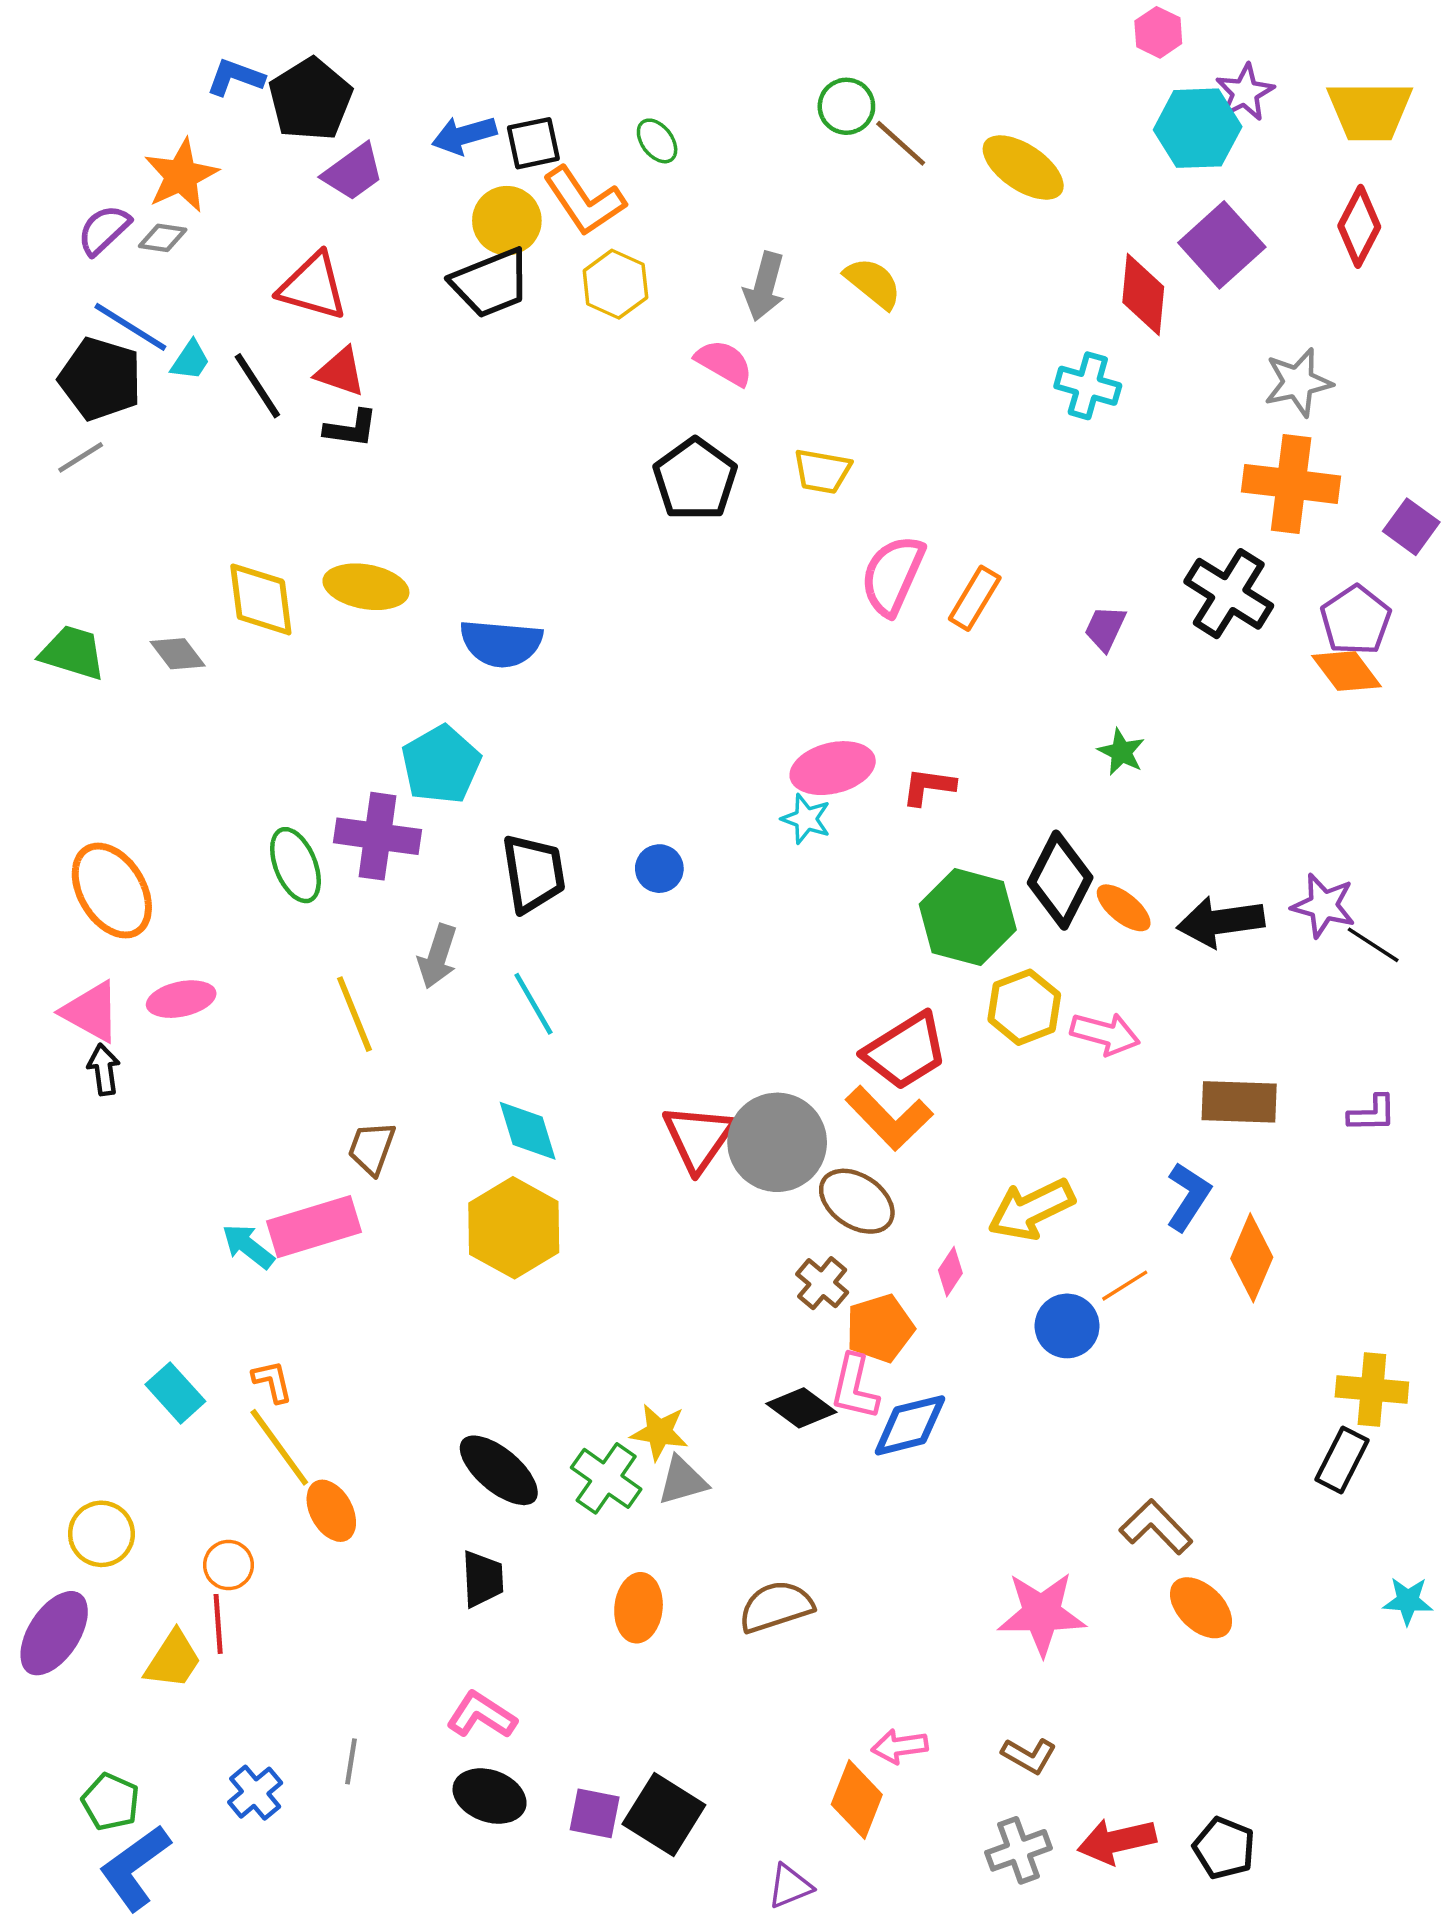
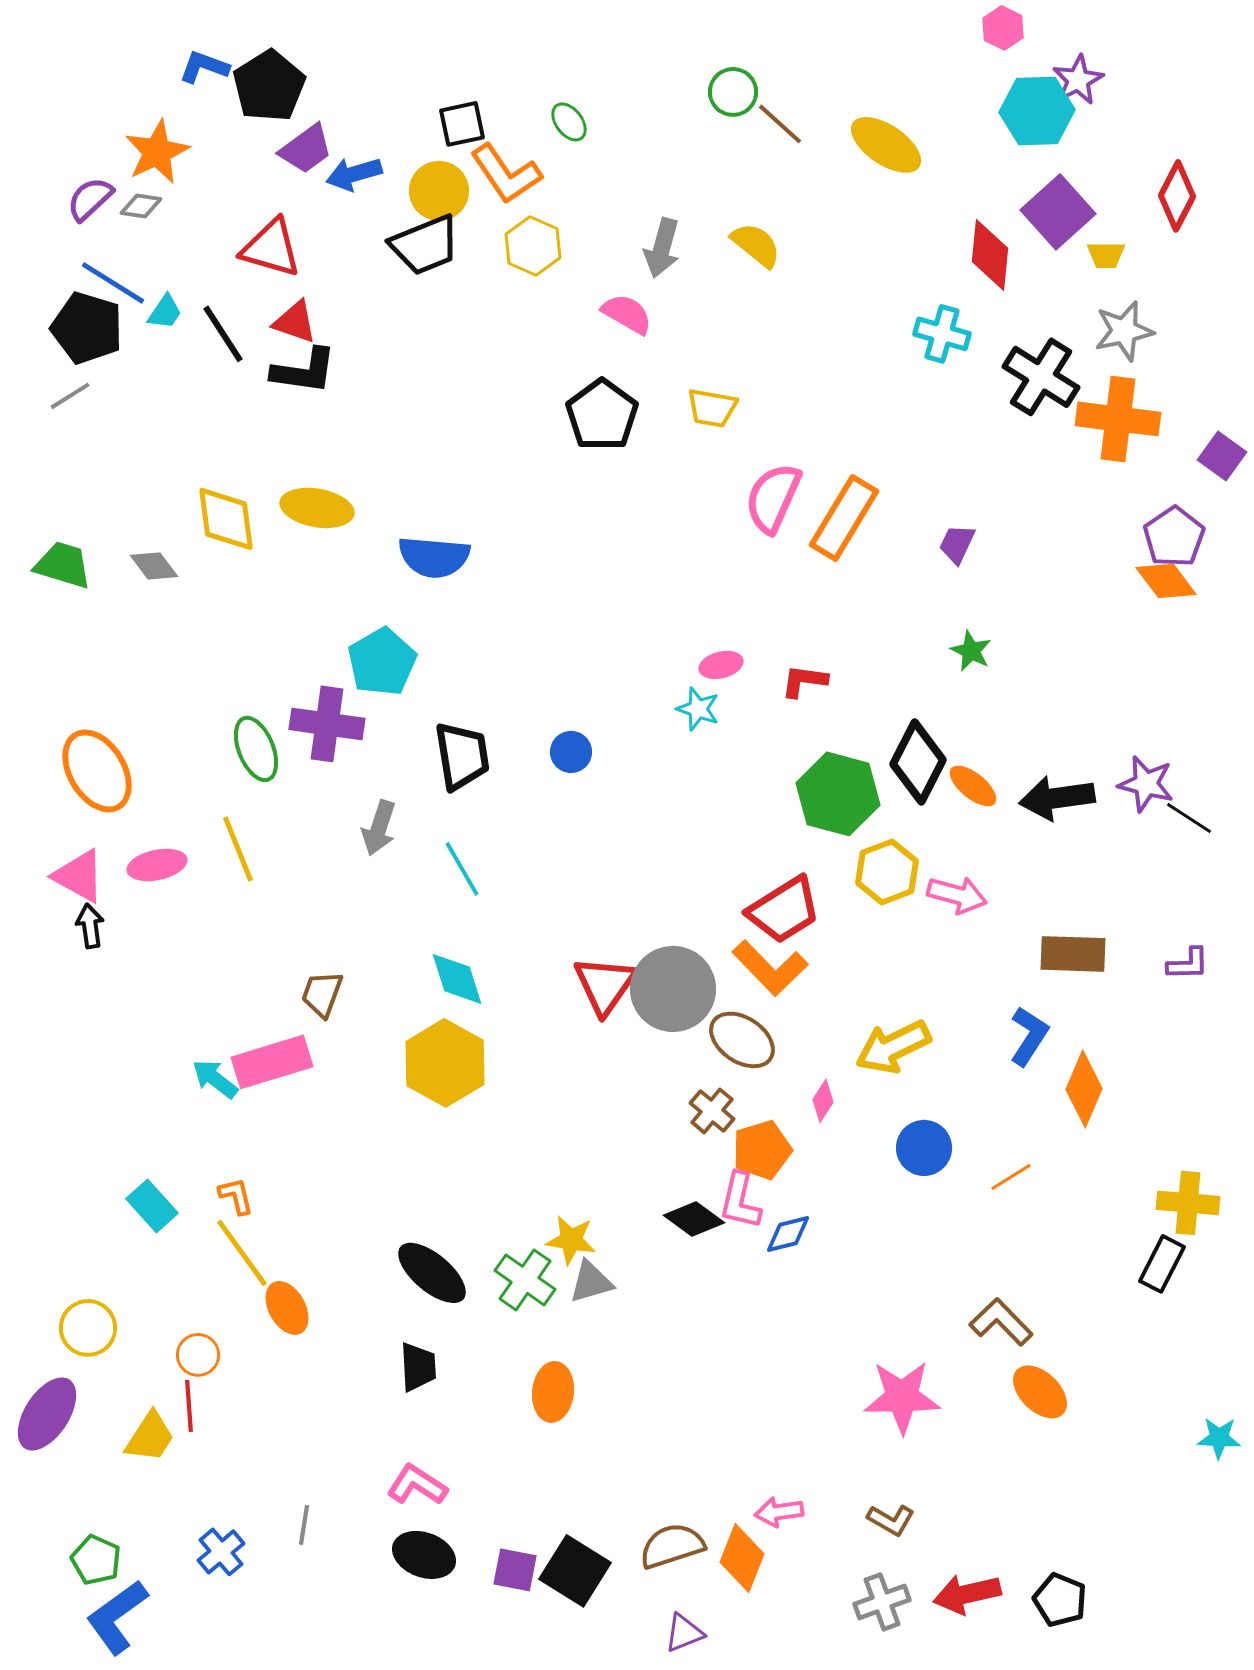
yellow trapezoid: (1370, 111) -> (1106, 255), moved, size x0.5
blue arrow: (464, 135) -> (354, 174), moved
black L-shape: (351, 429) -> (304, 371), size x1.4
black cross: (1229, 594) -> (1041, 377), moved
orange rectangle: (975, 598) -> (844, 518), size x1.5
pink ellipse: (833, 768) -> (721, 665), size x0.6
yellow line: (354, 1014) -> (238, 849), moved
orange line: (1125, 1286) -> (1011, 1177), moved
blue diamond: (910, 1425) -> (788, 1234), size x0.7
cyan star: (1408, 1601) -> (1219, 1438), moved
brown semicircle: (776, 1607) -> (672, 1546), moved

